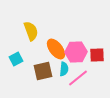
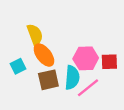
orange ellipse: (56, 49) -> (44, 55), moved
cyan semicircle: (64, 69) -> (72, 78), size x1.5

